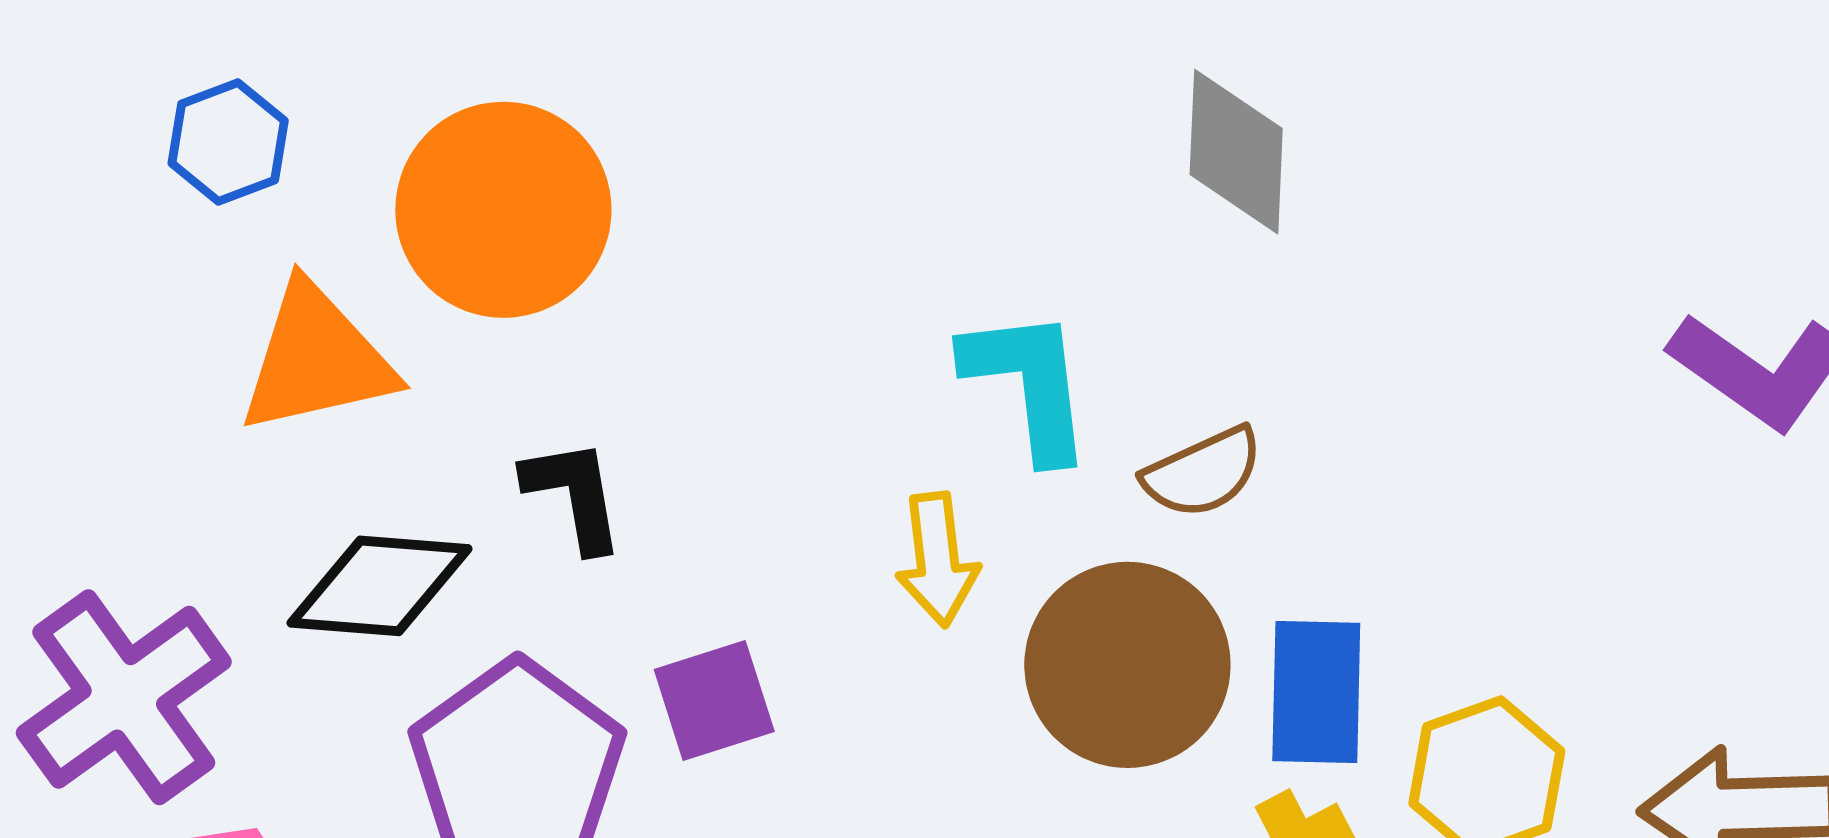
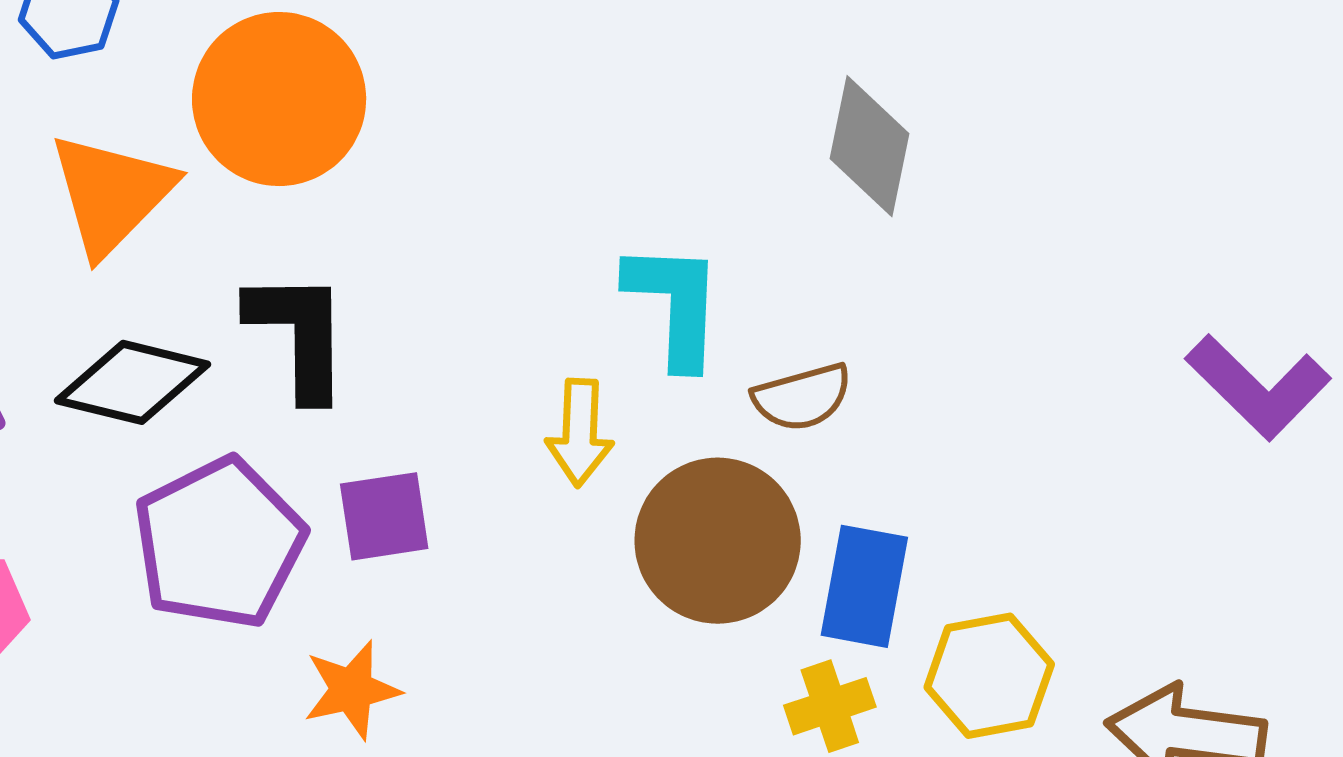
orange triangle: (317, 359) -> (111, 194), turned -42
black L-shape: (574, 495) -> (299, 335), size x1.4

